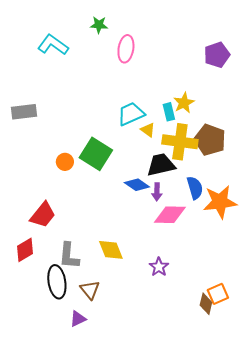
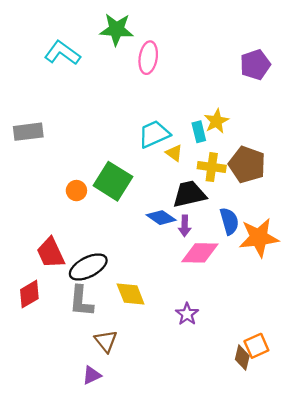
green star: (99, 25) -> (116, 29), size x1.6
yellow cross: (180, 142) -> (212, 167), size x0.7
red trapezoid: (43, 215) -> (51, 253), turned 116
black ellipse: (57, 282) -> (88, 267), moved, turned 72

